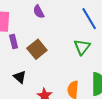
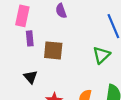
brown square: (37, 49) -> (53, 50), turned 36

